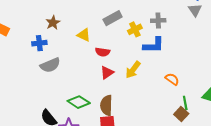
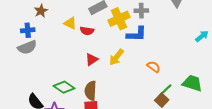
yellow cross: (135, 29) -> (119, 19), size x1.5
red semicircle: (103, 52) -> (87, 31), moved
gray semicircle: (50, 65) -> (27, 47), moved
green line: (185, 103) -> (166, 90), turned 56

